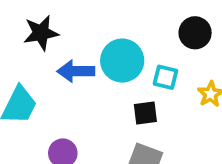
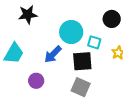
blue arrow: (76, 71) -> (53, 54), moved, turned -48
black square: (145, 113) -> (82, 61), size x1.5

